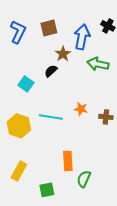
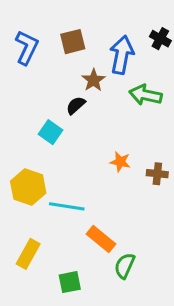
cyan square: (26, 84) -> (50, 132), moved
cyan line: (51, 117) -> (67, 206), moved
orange rectangle: (68, 161) -> (101, 239), turned -48

